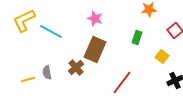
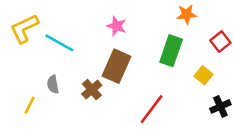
green rectangle: (137, 38) -> (171, 51), size x1.6
gray semicircle: (47, 72) -> (53, 84), moved
yellow line: (28, 80) -> (30, 105), turned -48

